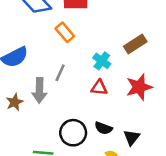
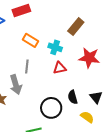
orange rectangle: (65, 32) -> (31, 40), moved
red star: (139, 87) -> (89, 58), turned -30
black semicircle: (103, 128) -> (73, 97), turned 72

